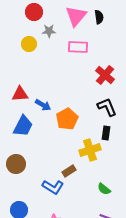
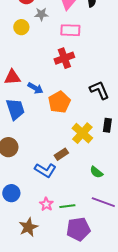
red cross: (105, 75) -> (64, 58), moved, turned 30
blue trapezoid: (23, 126) -> (15, 109), turned -45
black rectangle: (106, 133) -> (107, 125), moved
yellow cross: (90, 150) -> (82, 133), turned -30

